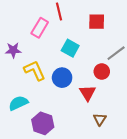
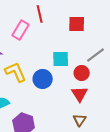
cyan square: (70, 48) -> (61, 59), moved, turned -30
red triangle: (88, 93) -> (80, 94), moved

